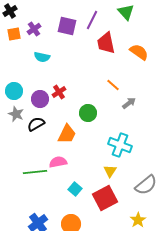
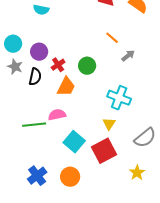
red cross: (59, 92) -> (58, 65), moved
black semicircle: (36, 124) -> (35, 77), turned 132
cyan square: (75, 189) -> (74, 142), size x1.5

